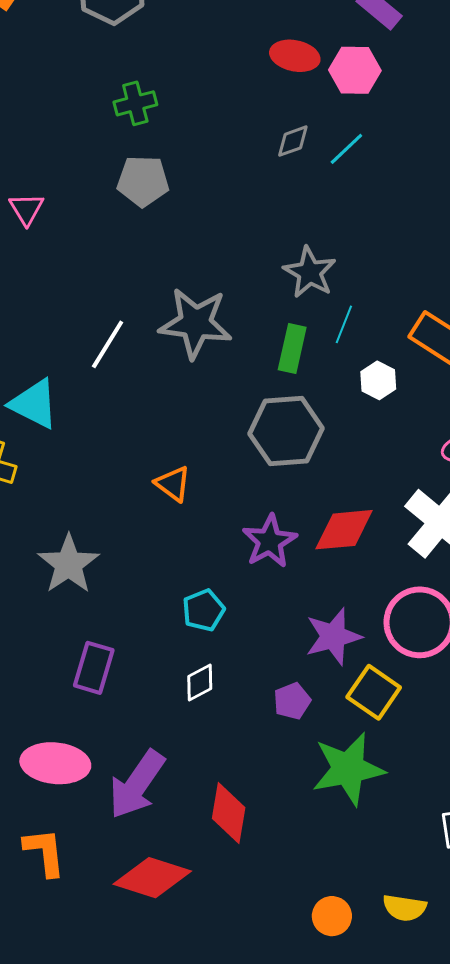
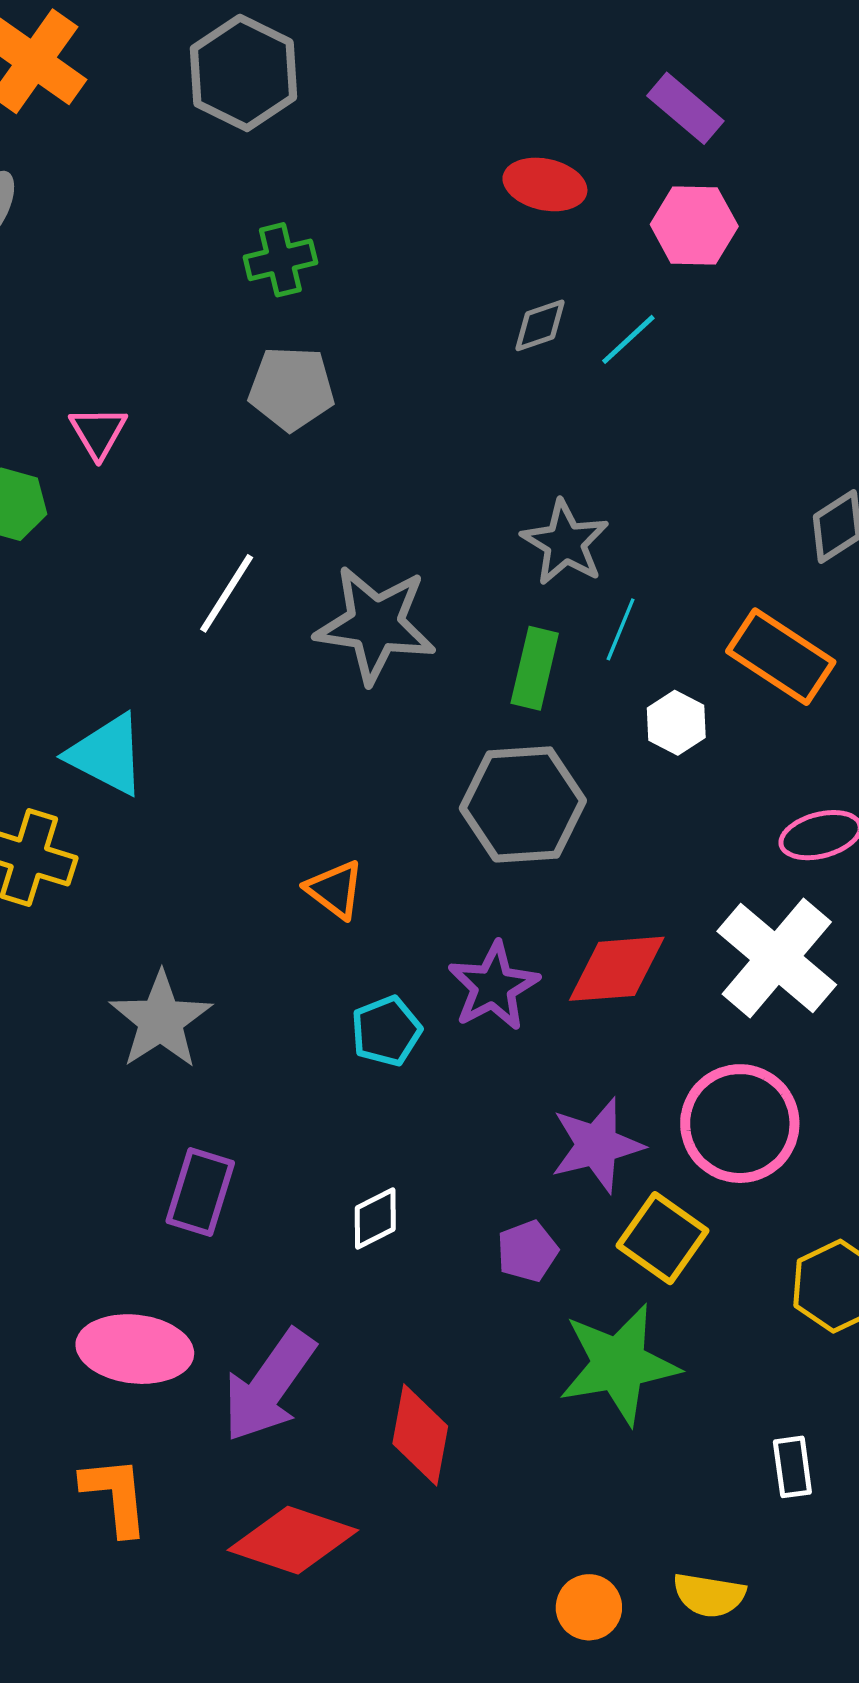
pink hexagon: (355, 70) -> (694, 225), moved
white line: (108, 344) -> (227, 593), moved
cyan pentagon: (204, 610) -> (386, 1031), moved

